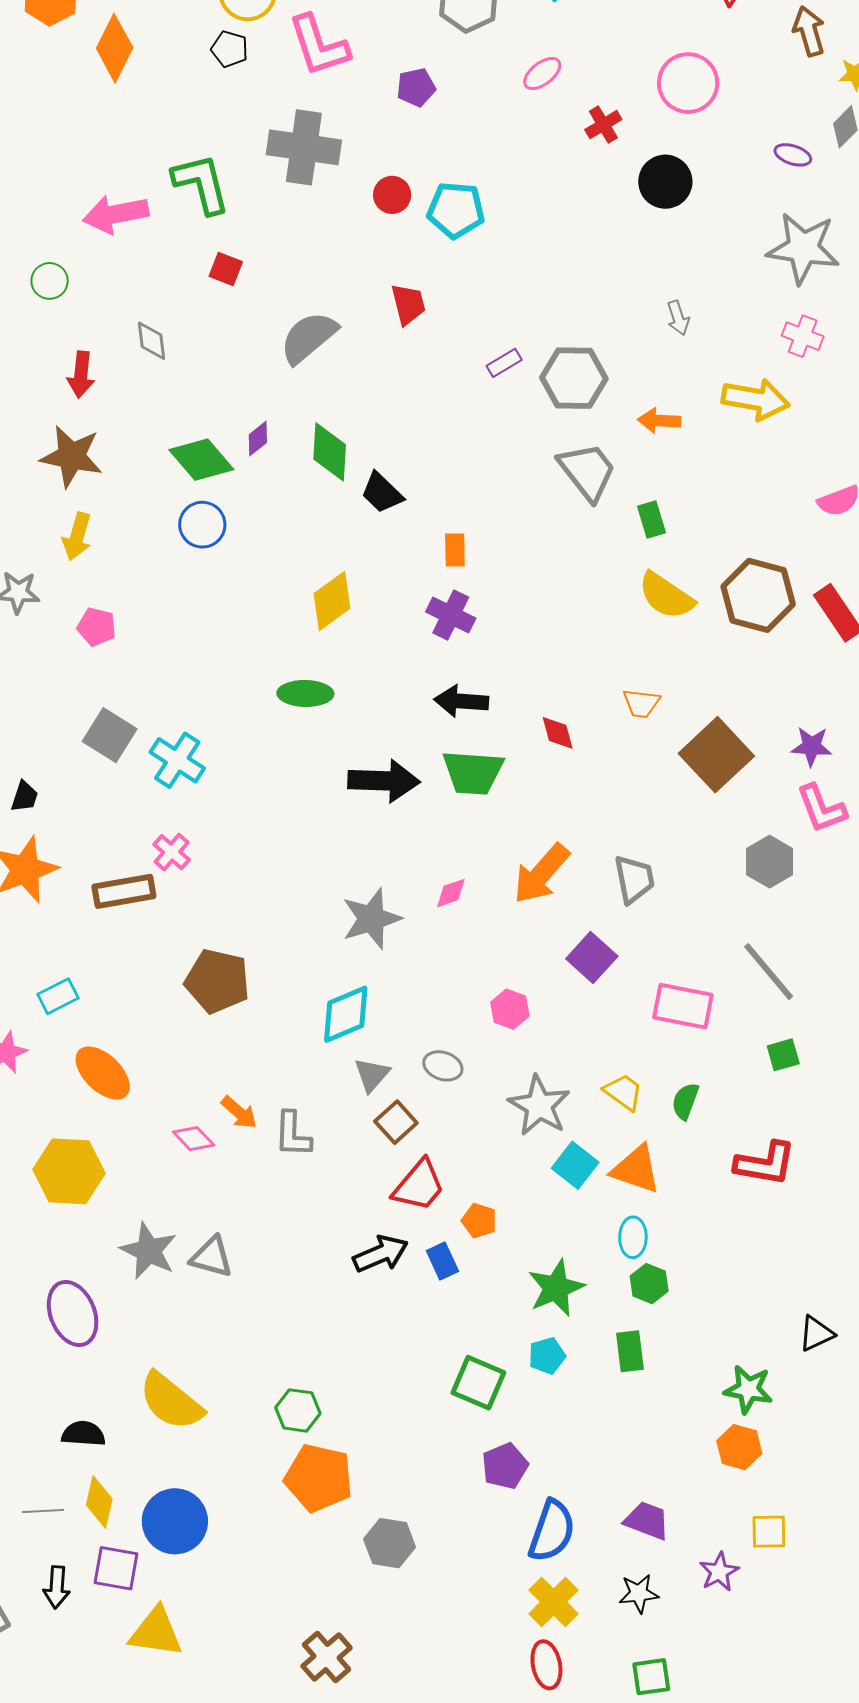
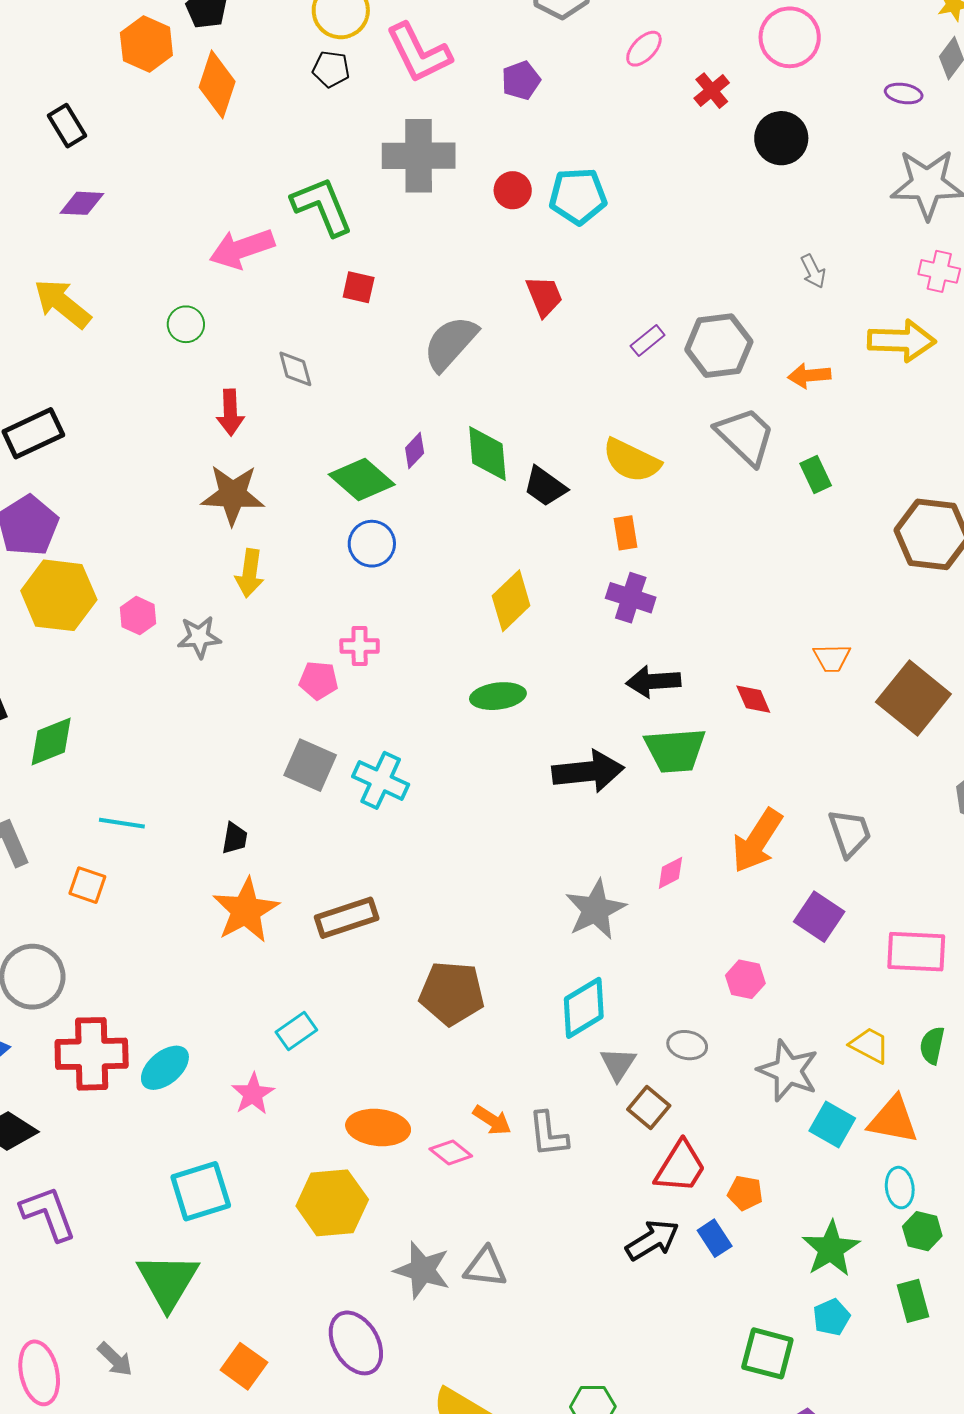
yellow semicircle: (666, 596) -> (631, 460), moved
pink pentagon: (97, 627) -> (319, 680), moved
pink cross: (172, 852) -> (360, 646), moved, turned -33
orange ellipse: (103, 1073) -> (378, 1128), moved, turned -30

